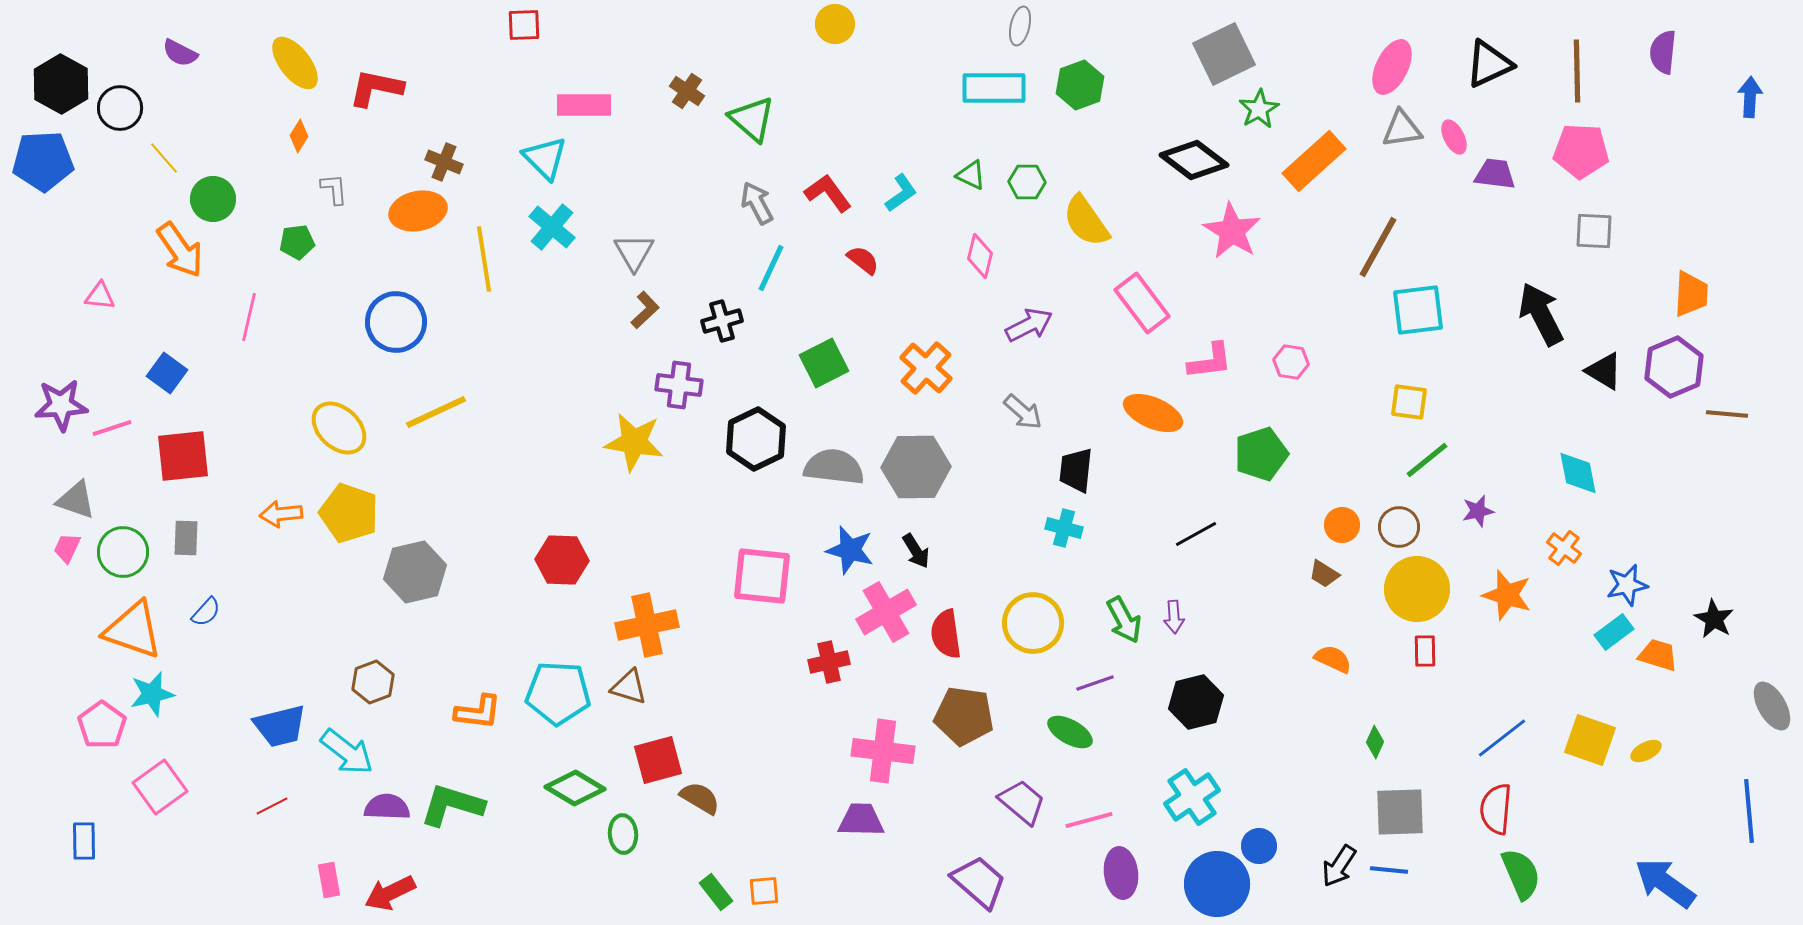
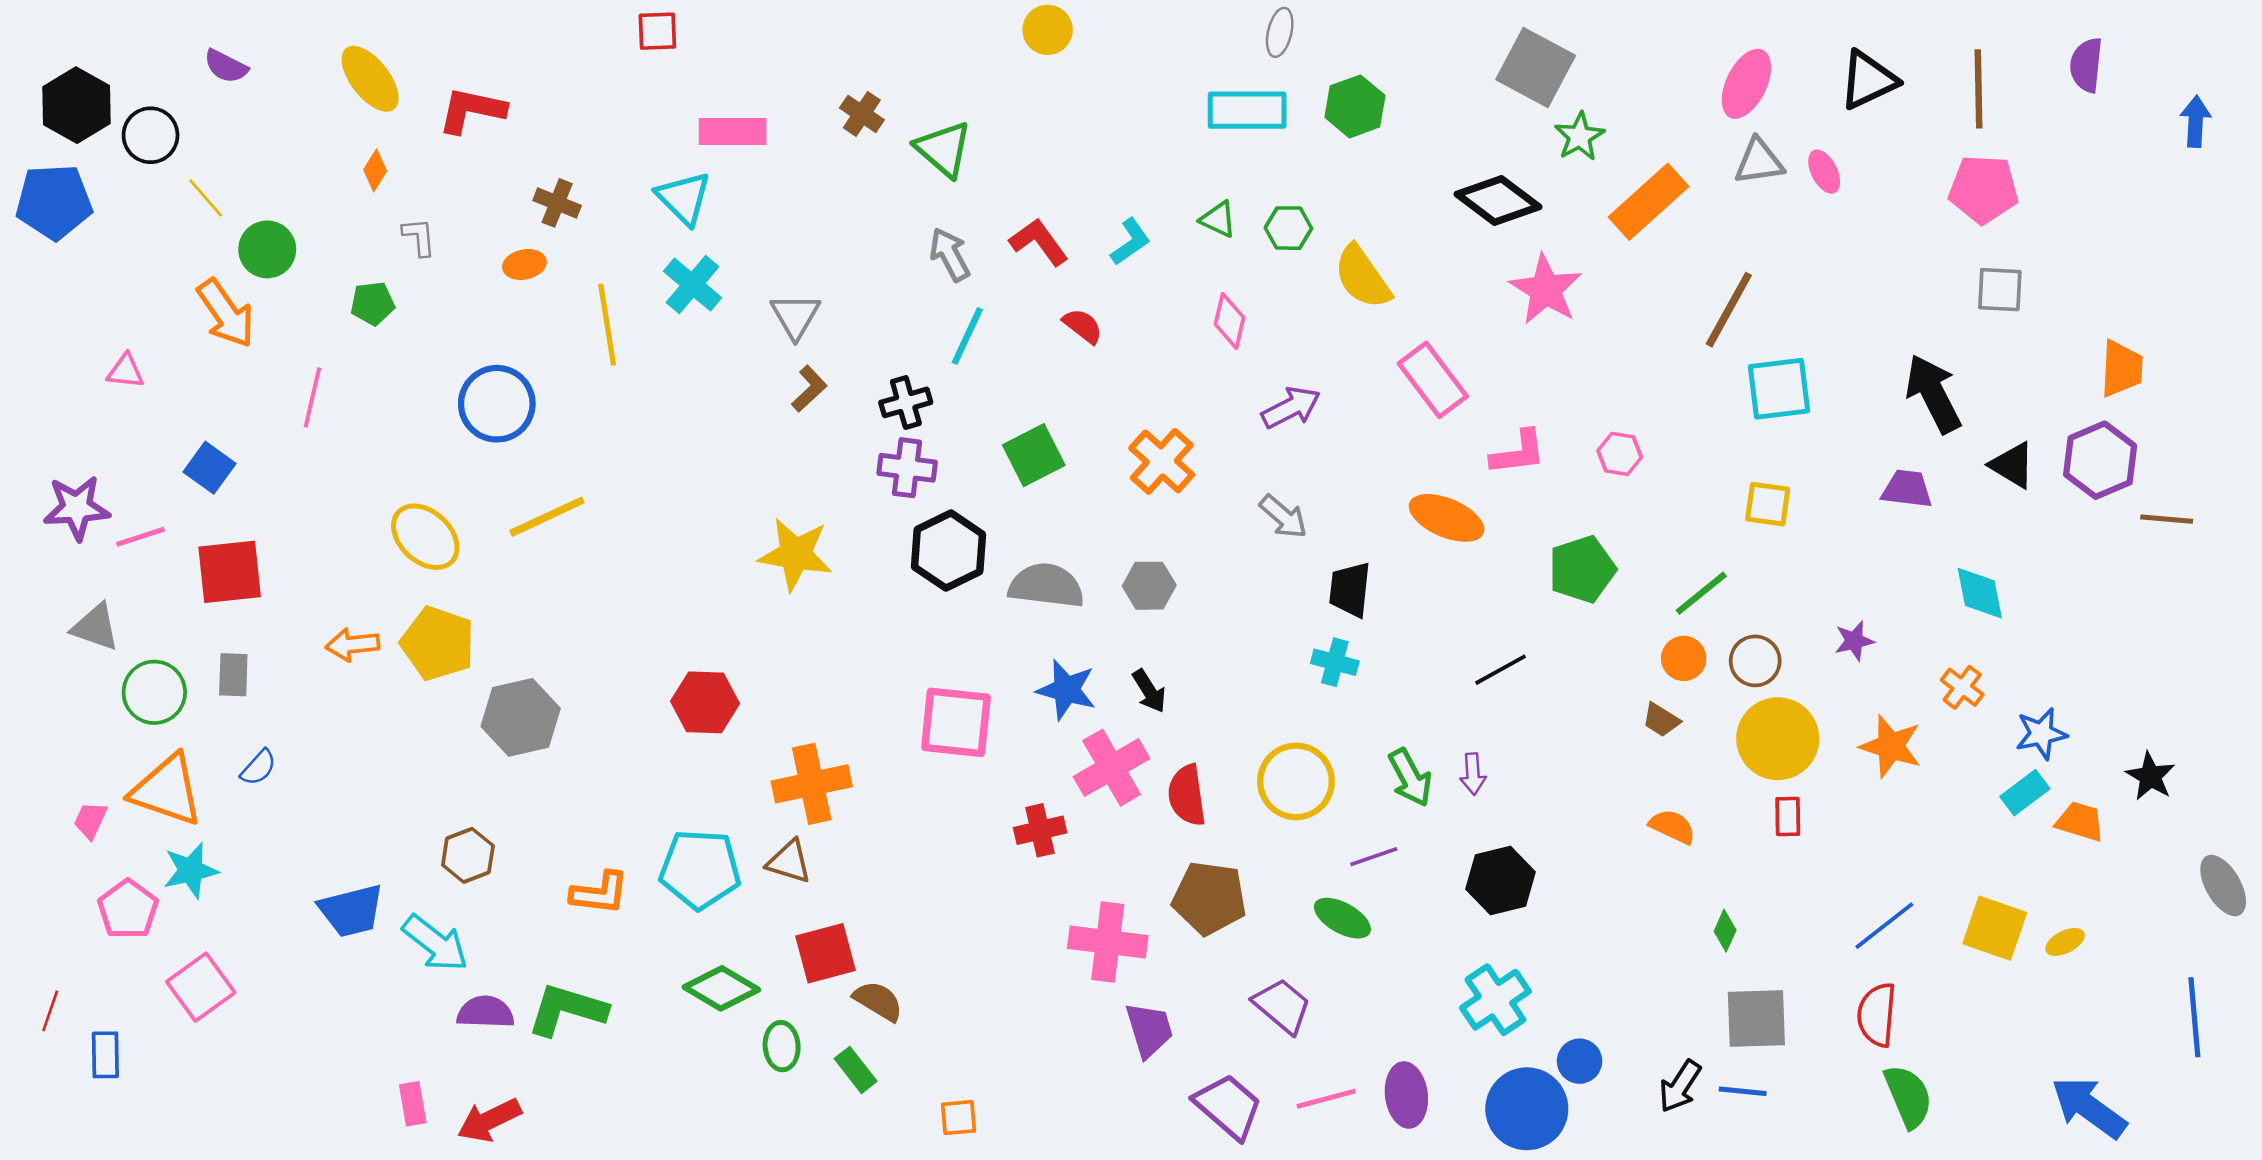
gray square: (1224, 54) -> (1536, 67), turned -36
purple trapezoid: (1495, 174) -> (1907, 489), moved
orange ellipse: (418, 211) -> (524, 264), size x0.6
purple cross: (679, 385) -> (907, 468), moved
green line: (1427, 460) -> (1701, 593), moved
gray hexagon: (916, 467) -> (1149, 586), size x0.6
pink trapezoid: (67, 548) -> (90, 820), moved
red line: (272, 806) -> (50, 1011), moved, turned -44
purple trapezoid: (861, 820) -> (1149, 1030), moved, turned 72
pink line: (1089, 820) -> (1326, 1099), moved
green rectangle: (716, 892) -> (856, 1070), moved

